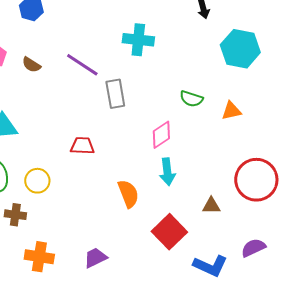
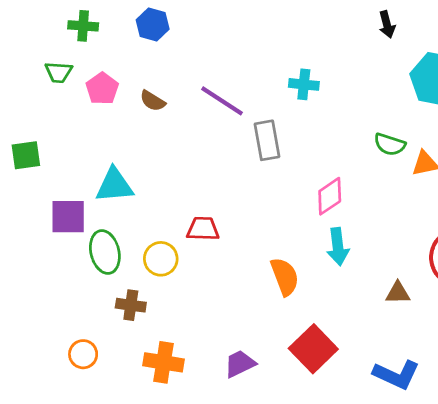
cyan cross: (138, 40) -> (304, 84), moved, size x0.7
green semicircle: (191, 99) -> (390, 144), moved
red trapezoid: (82, 146) -> (203, 229), moved
red square: (169, 232) -> (313, 349), moved

